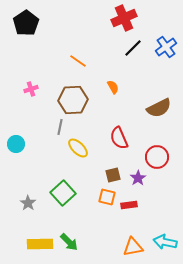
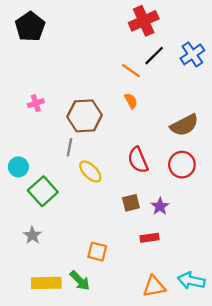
orange line: (78, 61) -> (131, 71), moved
red circle: (157, 157) -> (182, 165), moved
green square: (63, 193) -> (43, 191), moved
orange square: (107, 197) -> (97, 252), moved

